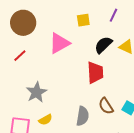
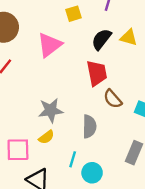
gray star: (36, 92) -> (51, 110), moved, turned 30
brown semicircle: (106, 106) -> (113, 99), moved

